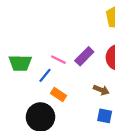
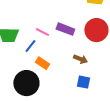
purple rectangle: (84, 56) -> (65, 29), turned 66

